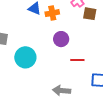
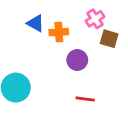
purple circle: (61, 39) -> (77, 60), moved

